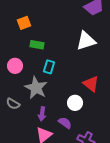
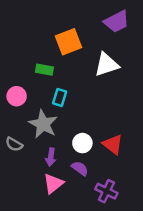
orange square: (24, 23) -> (68, 42), moved, size x1.5
red triangle: (91, 84) -> (113, 144), moved
white circle: (75, 103) -> (82, 143), moved

